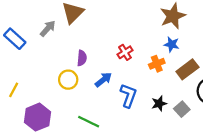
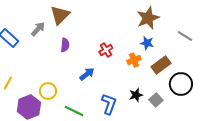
purple semicircle: (82, 58) -> (65, 45), moved
yellow circle: (68, 80) -> (48, 91), moved
blue L-shape: (128, 96) -> (109, 104), moved

